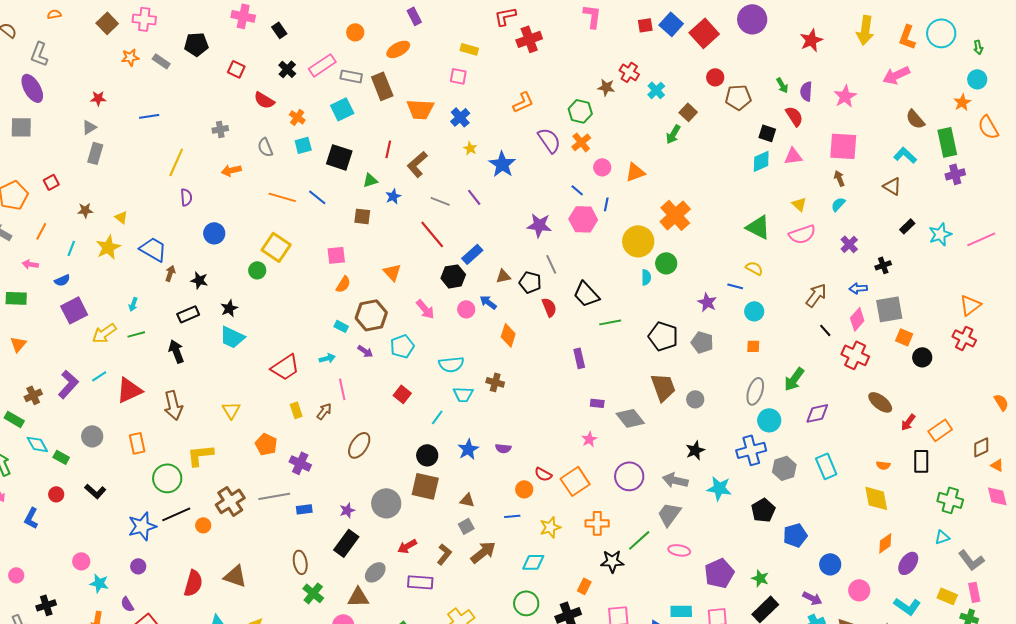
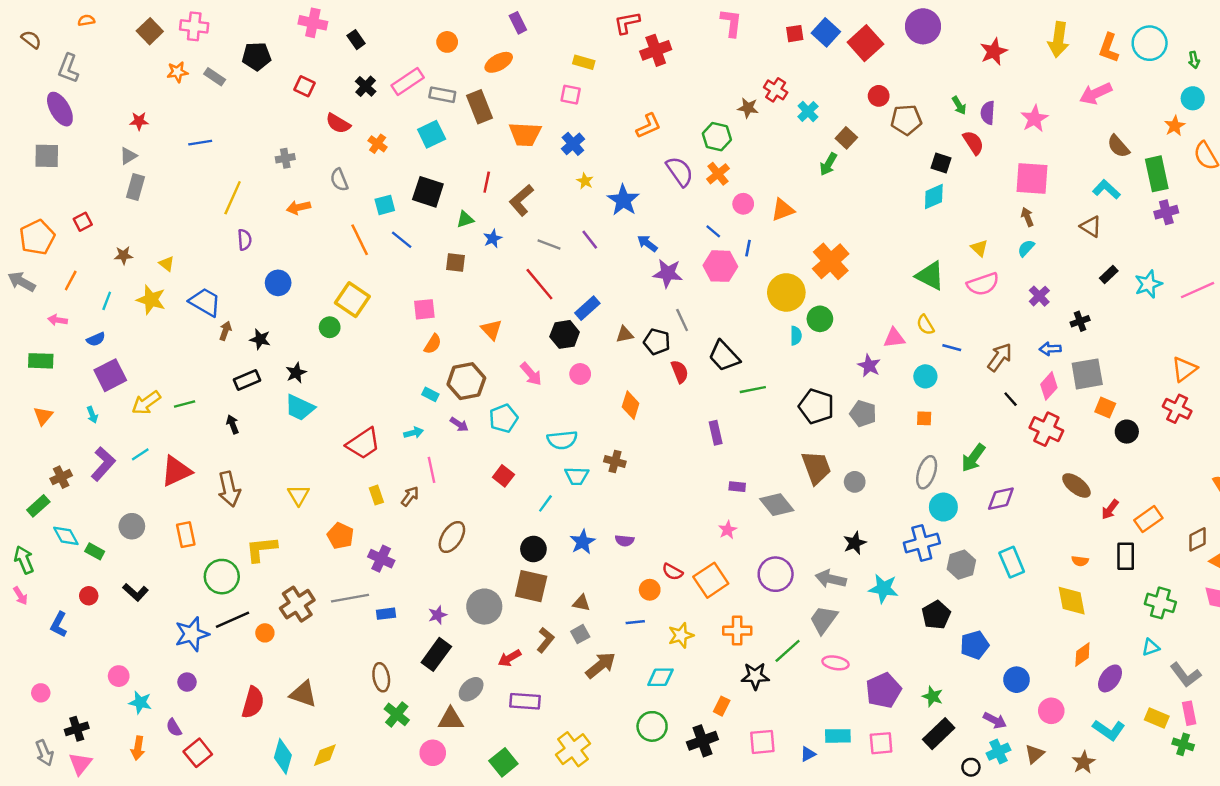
cyan square: (303, 145) -> (385, 205), moved
pink triangle: (793, 156) -> (894, 338), moved
orange line: (282, 197) -> (360, 240), turned 48
yellow star: (108, 247) -> (151, 300), turned -30
yellow semicircle: (754, 268) -> (925, 325), turned -150
blue line: (735, 286) -> (952, 348), moved
blue arrow: (488, 302) -> (647, 243), moved
cyan arrow: (133, 304) -> (92, 415), moved, turned -40
black arrow: (176, 351) -> (233, 424), size x0.7
green rectangle: (14, 419) -> (38, 506), turned -72
brown L-shape: (444, 554) -> (545, 640), moved

